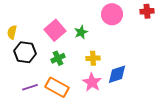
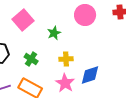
pink square: (55, 30) -> (23, 20), moved
green cross: (58, 58) -> (31, 59), turned -32

